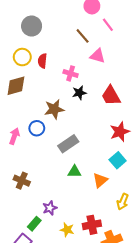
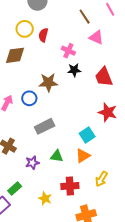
red star: (120, 132) -> (108, 112), turned 30
gray rectangle: (68, 144) -> (45, 126), moved
cyan square: (118, 160) -> (87, 135), moved
green triangle: (74, 172) -> (57, 156), moved
purple star: (50, 208) -> (32, 163), moved
red cross: (92, 225) -> (70, 186), moved

